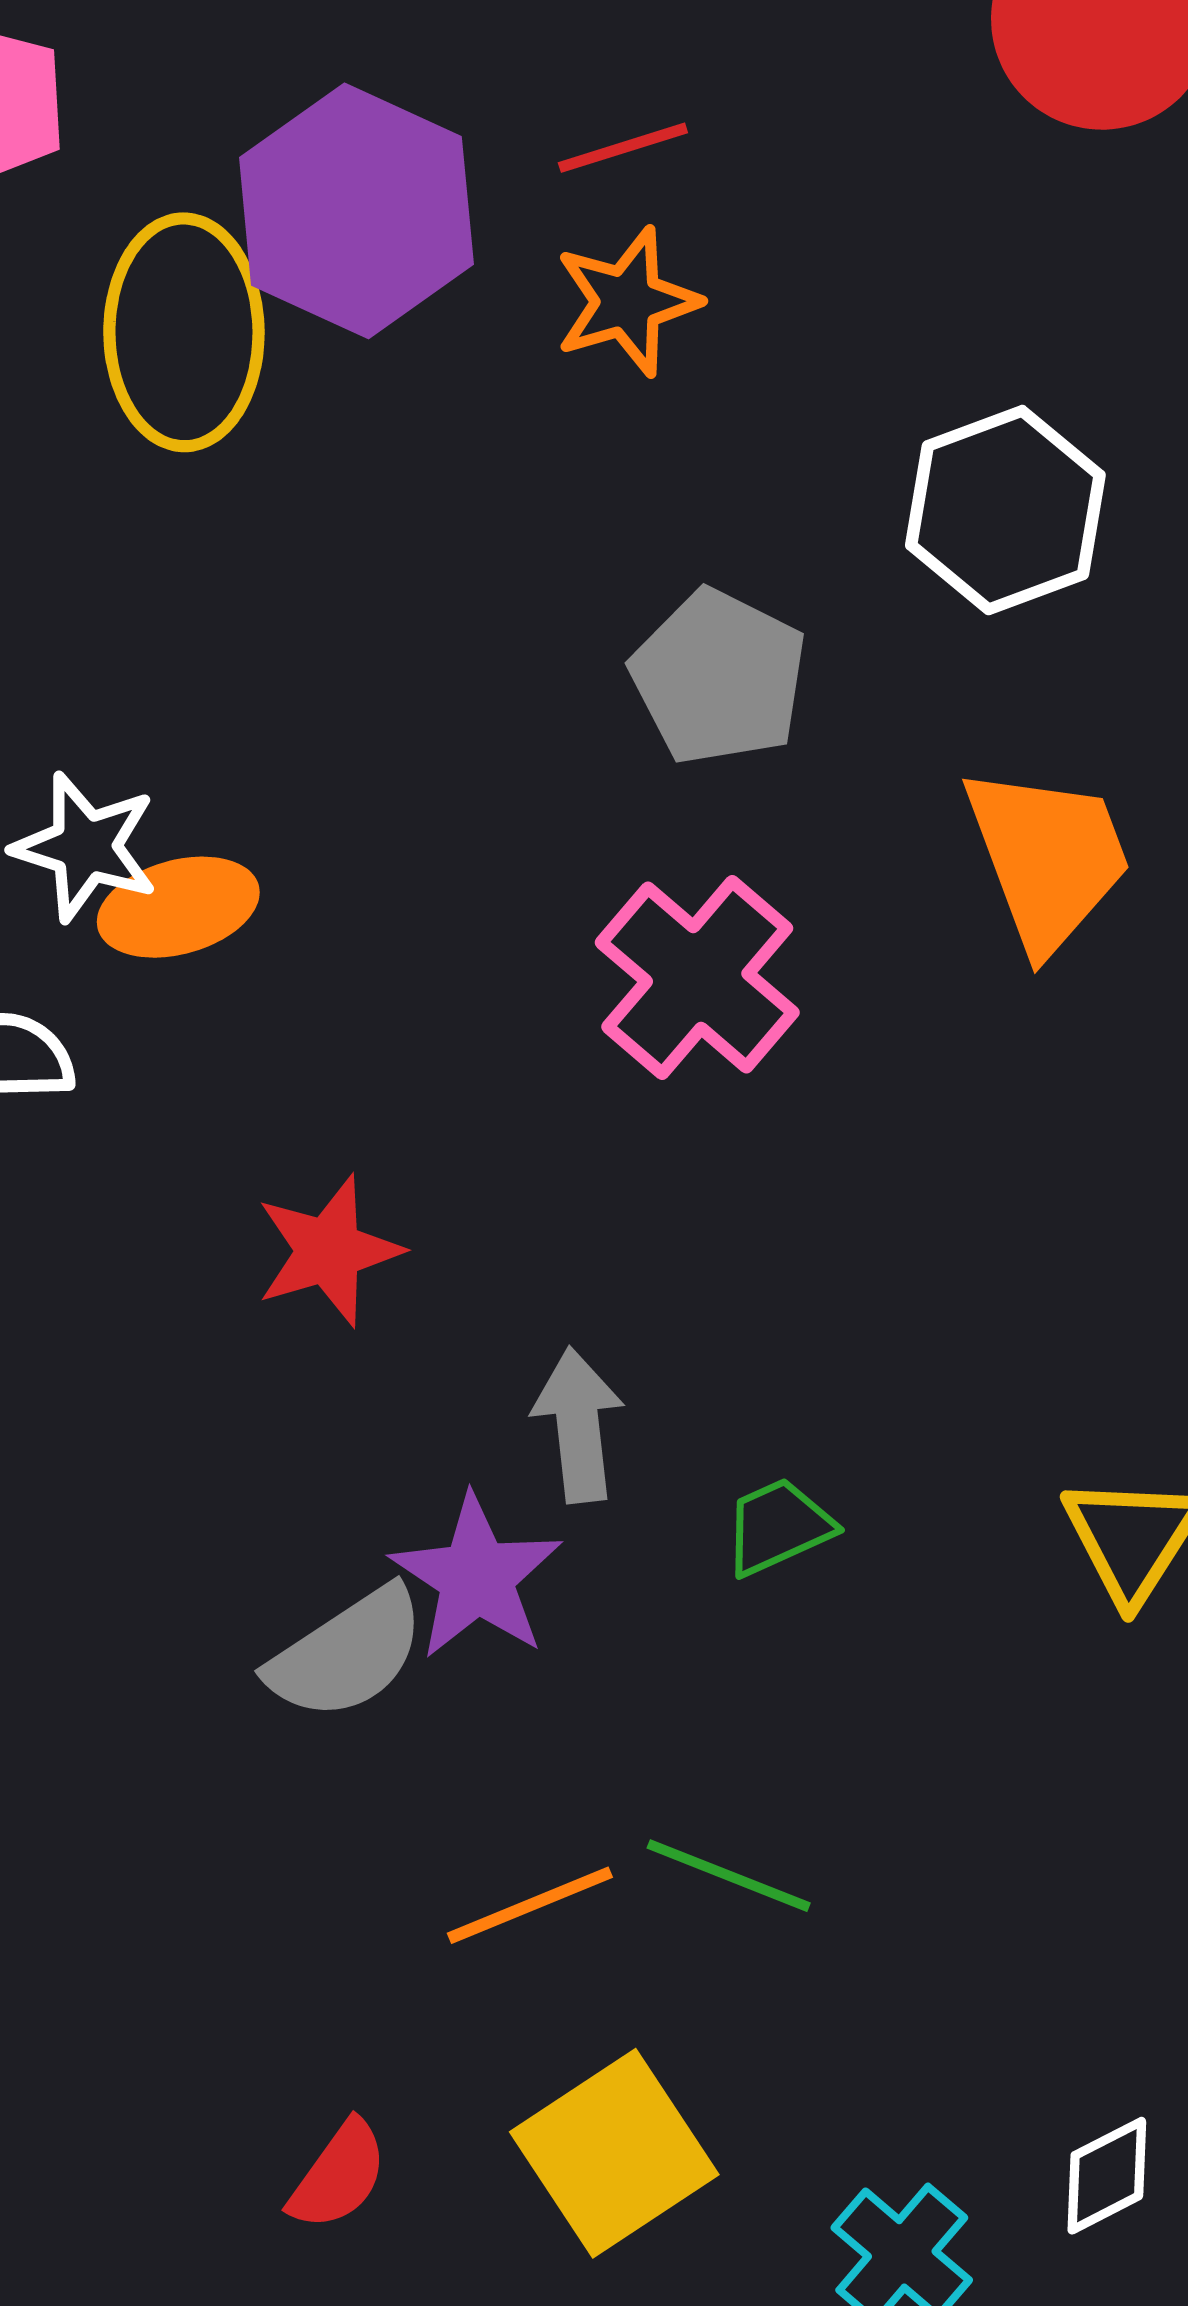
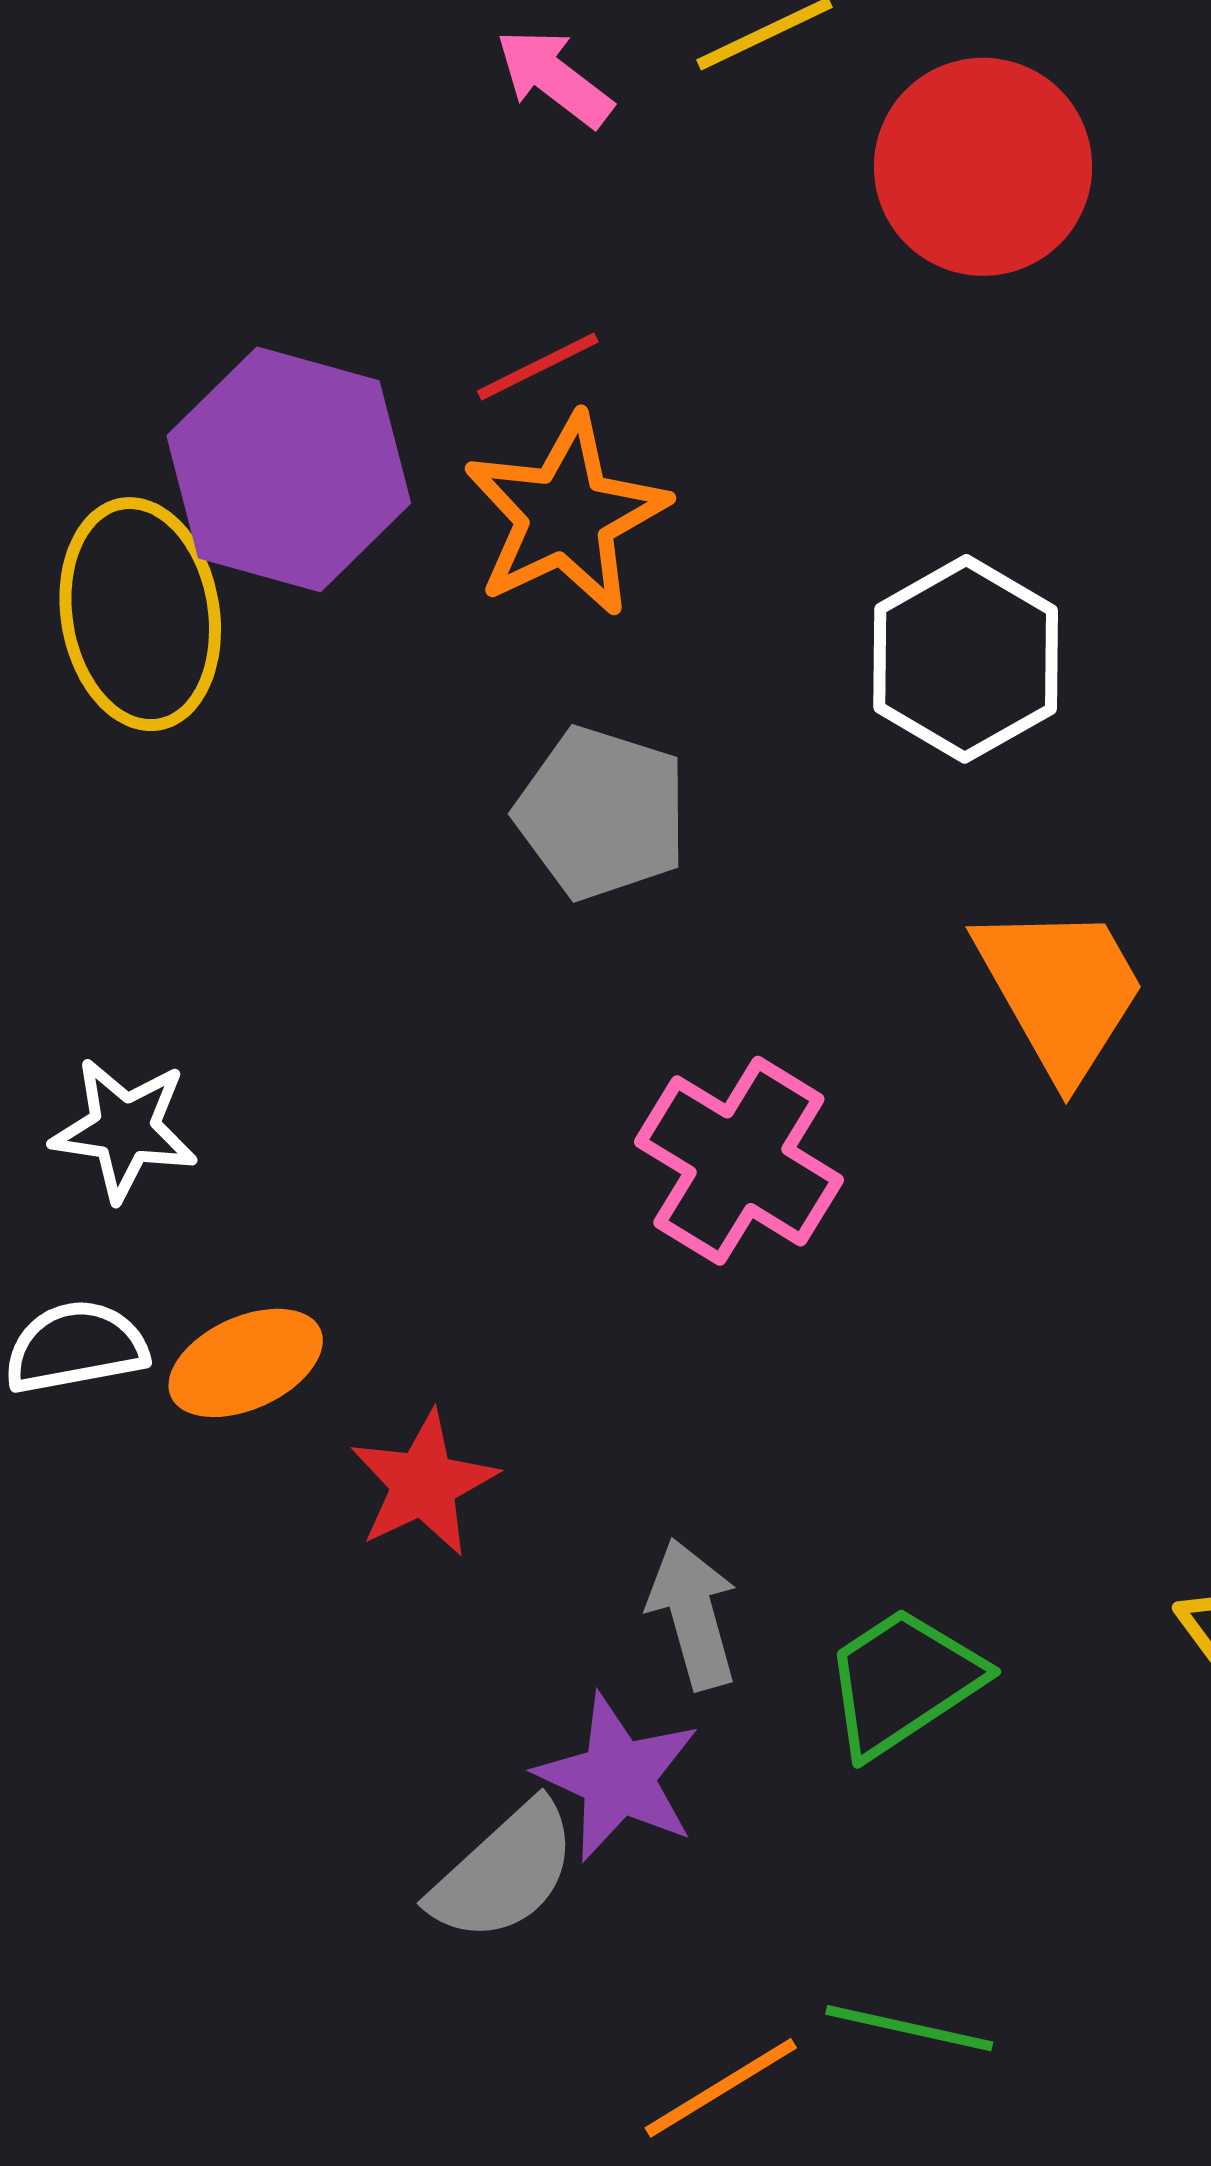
orange star: (627, 302) -> (566, 515), size x1.4
gray pentagon: (719, 677) -> (602, 813), moved
orange ellipse: (178, 907) -> (246, 1363), moved
green trapezoid: (778, 1527) -> (903, 1682), size x1.5

